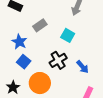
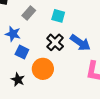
blue arrow: (83, 67) -> (80, 43), size x1.5

